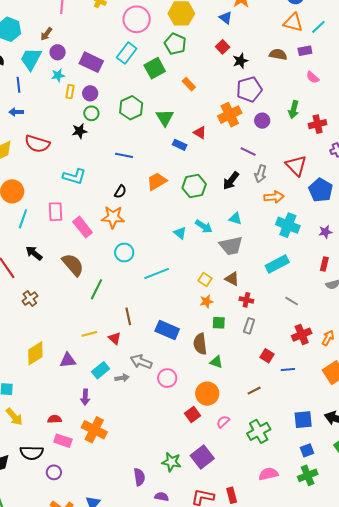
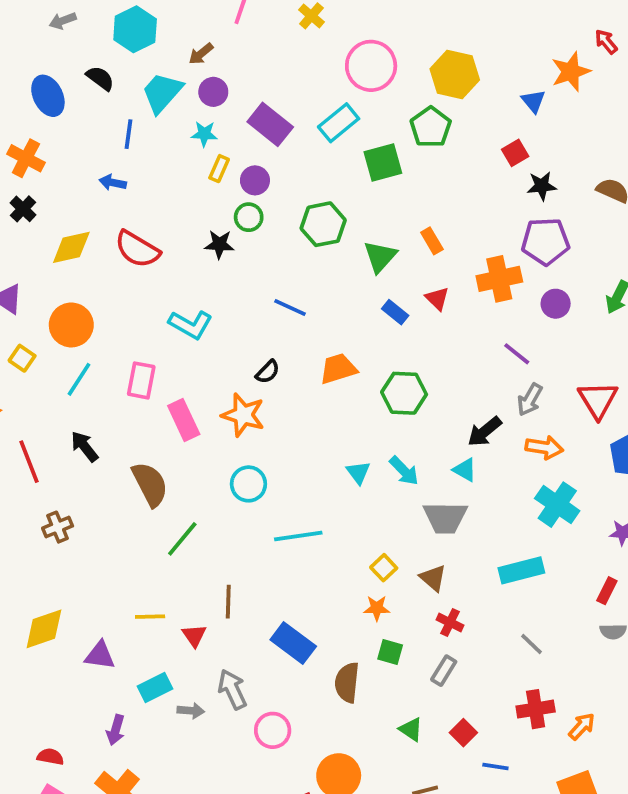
orange rectangle: (189, 84) -> (432, 241), moved
black arrow: (231, 181) -> (485, 432), moved
gray arrow: (141, 362) -> (232, 689), turned 30
green triangle: (216, 362) -> (411, 729), moved

